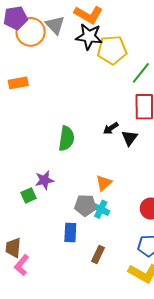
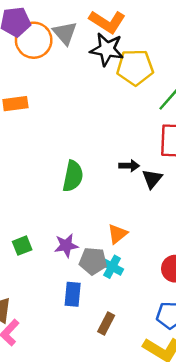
black arrow: (111, 128) -> (129, 166), turned -147
purple star: (44, 180) -> (66, 245), moved

